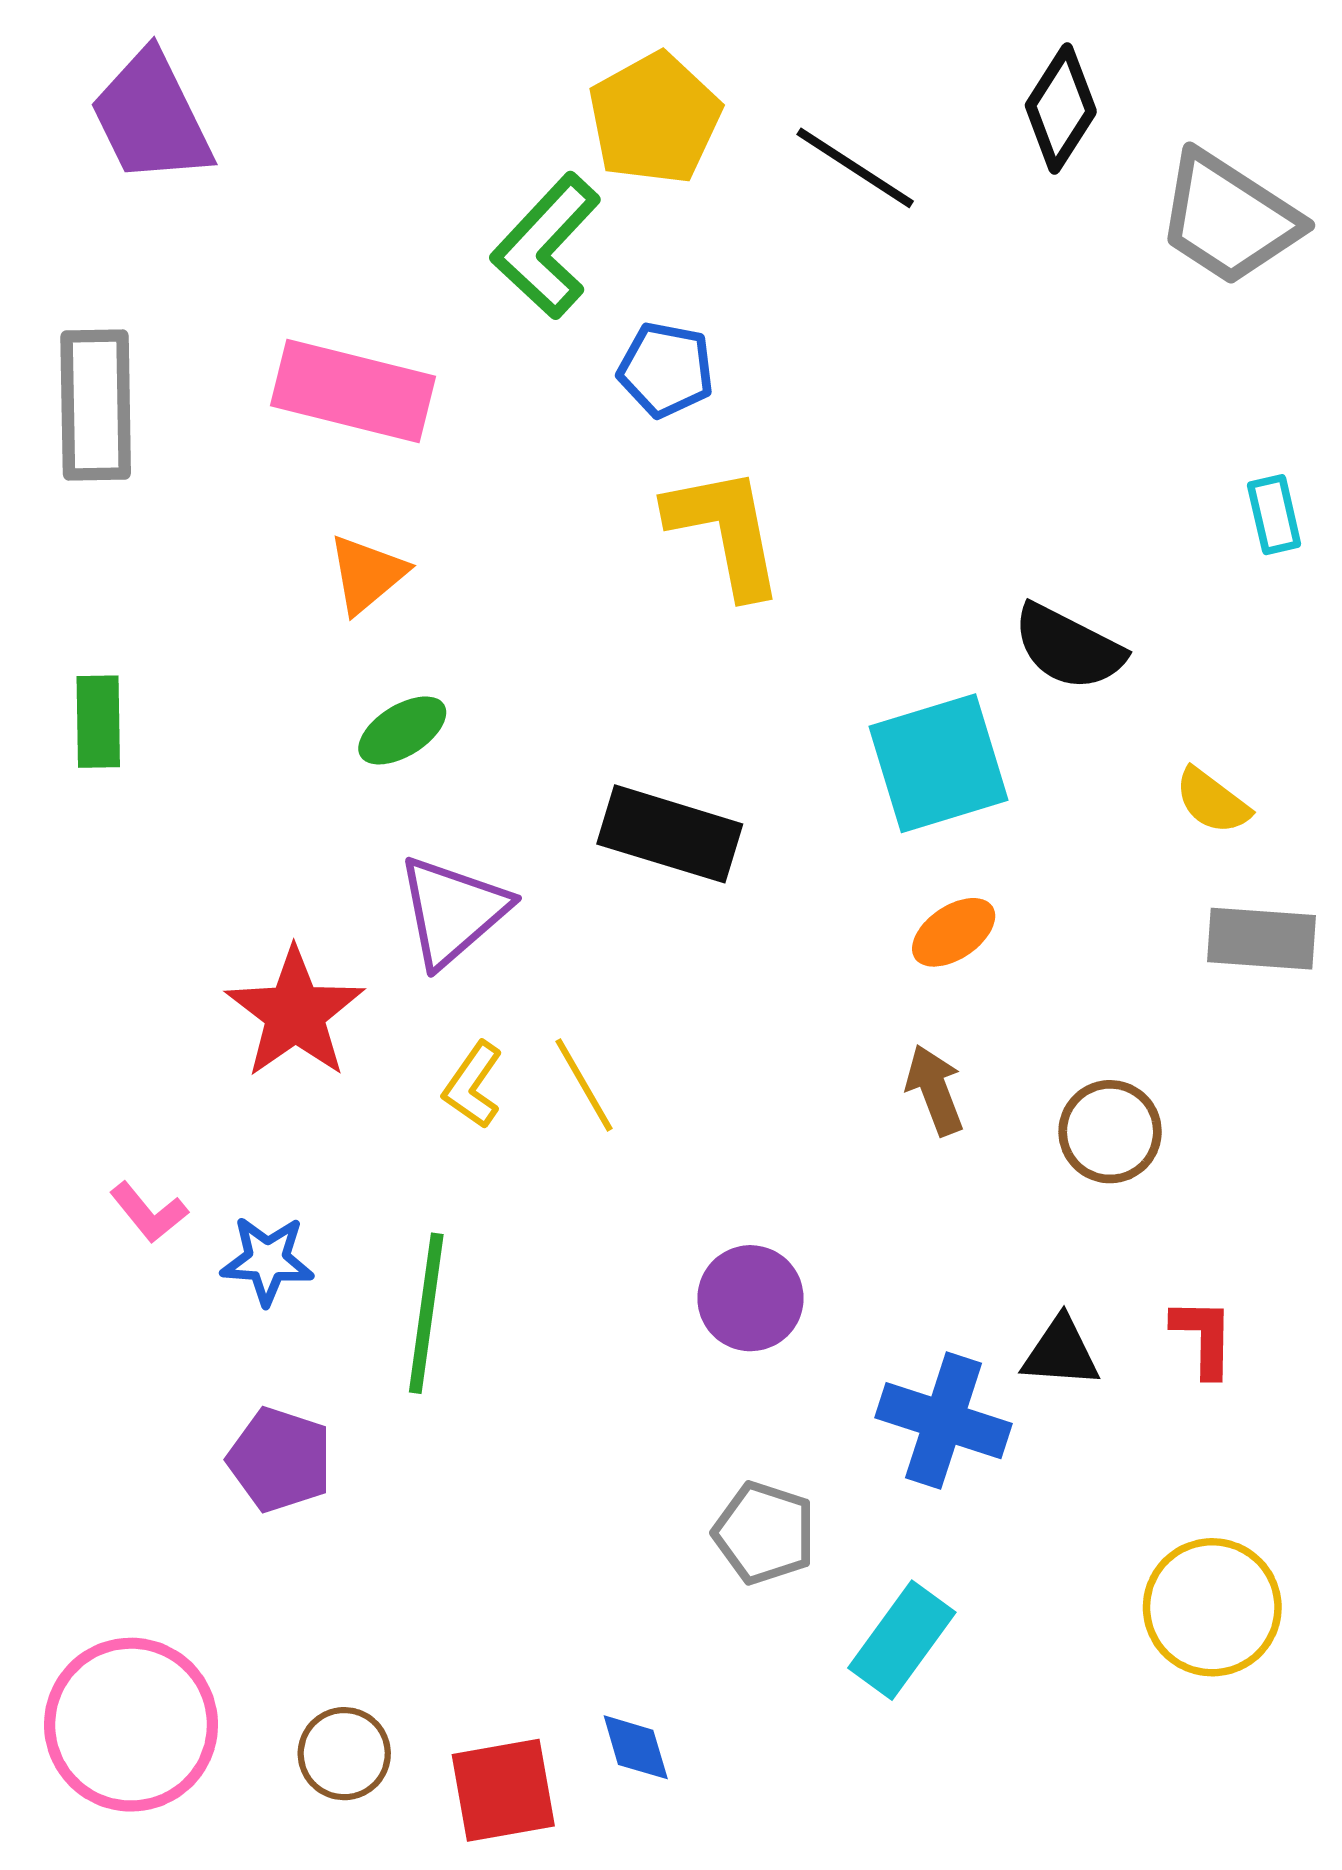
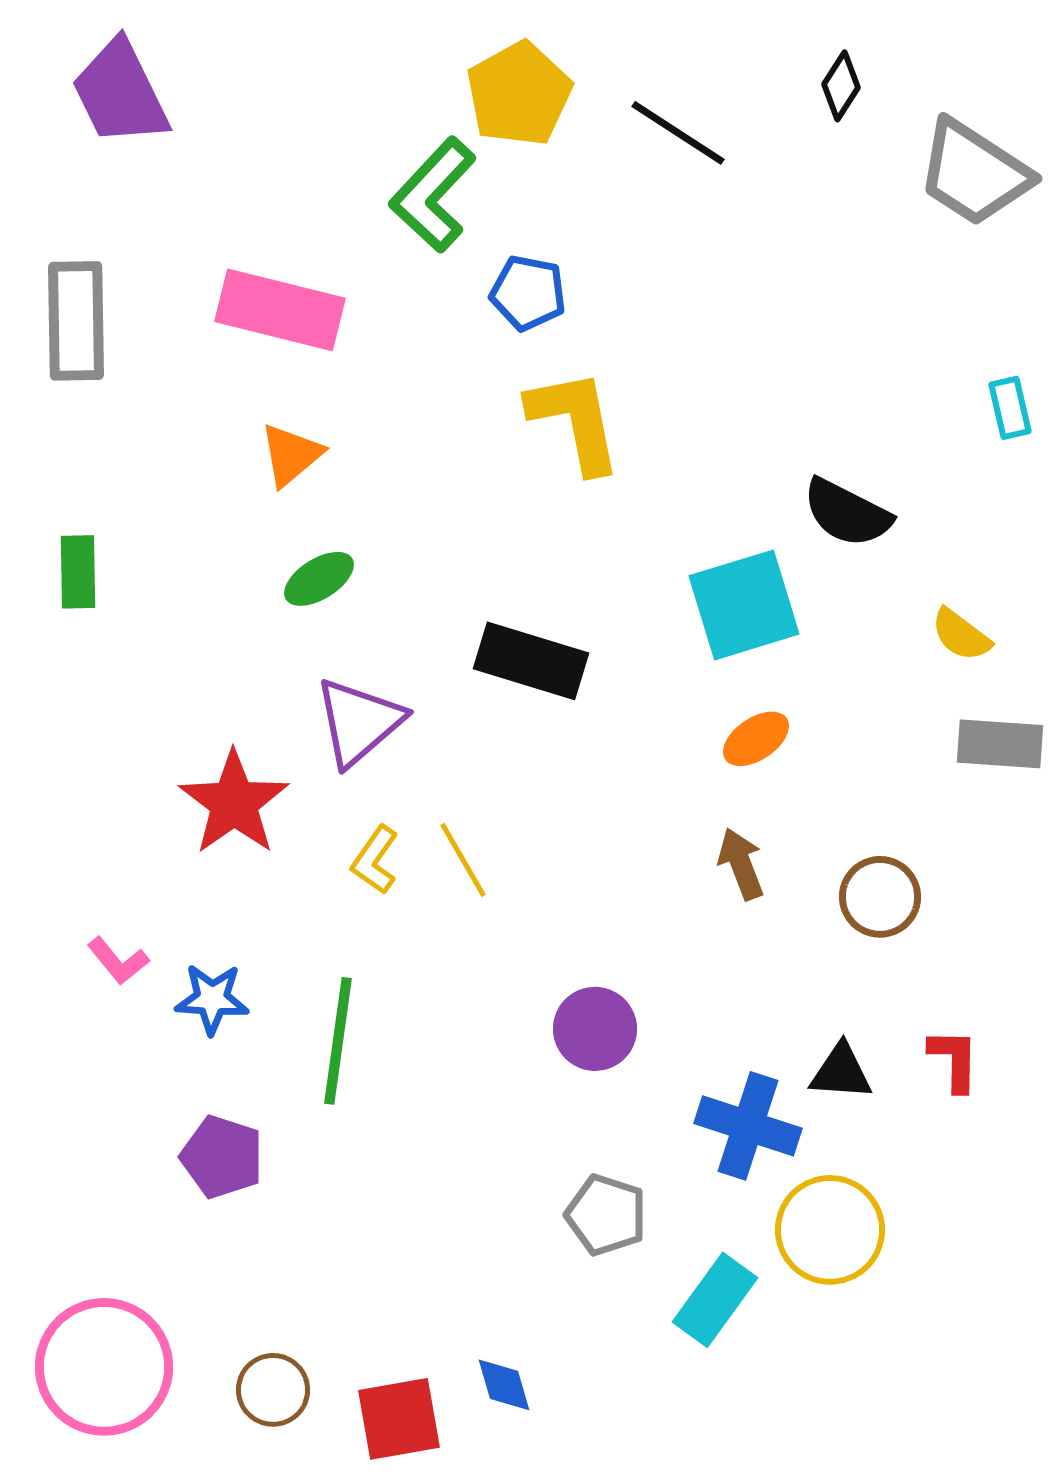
black diamond: (1061, 109) -> (841, 86), size x0.7
yellow circle: (1212, 1607) -> (830, 1230), moved

